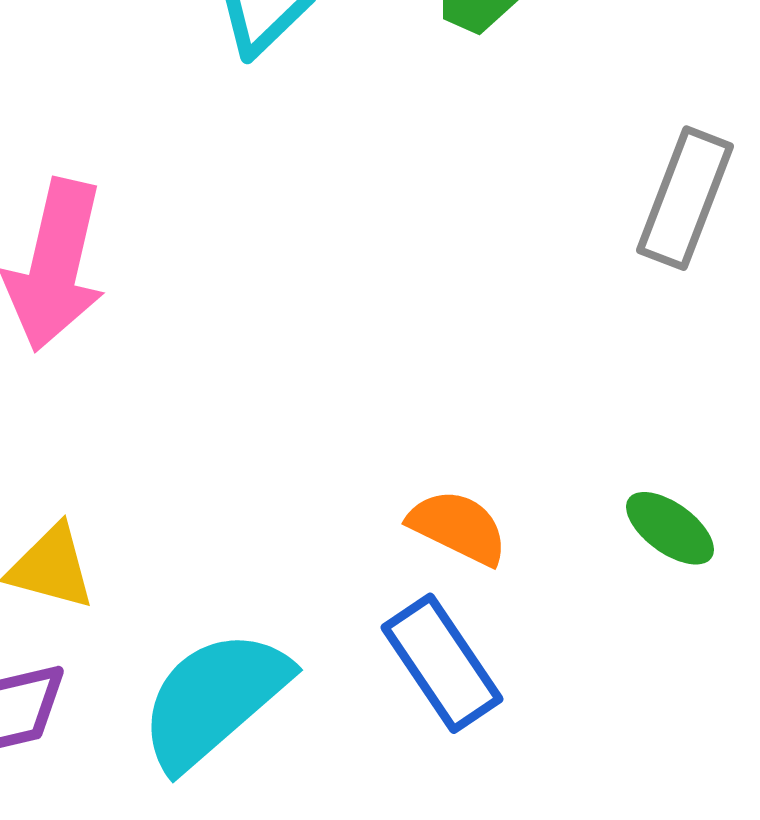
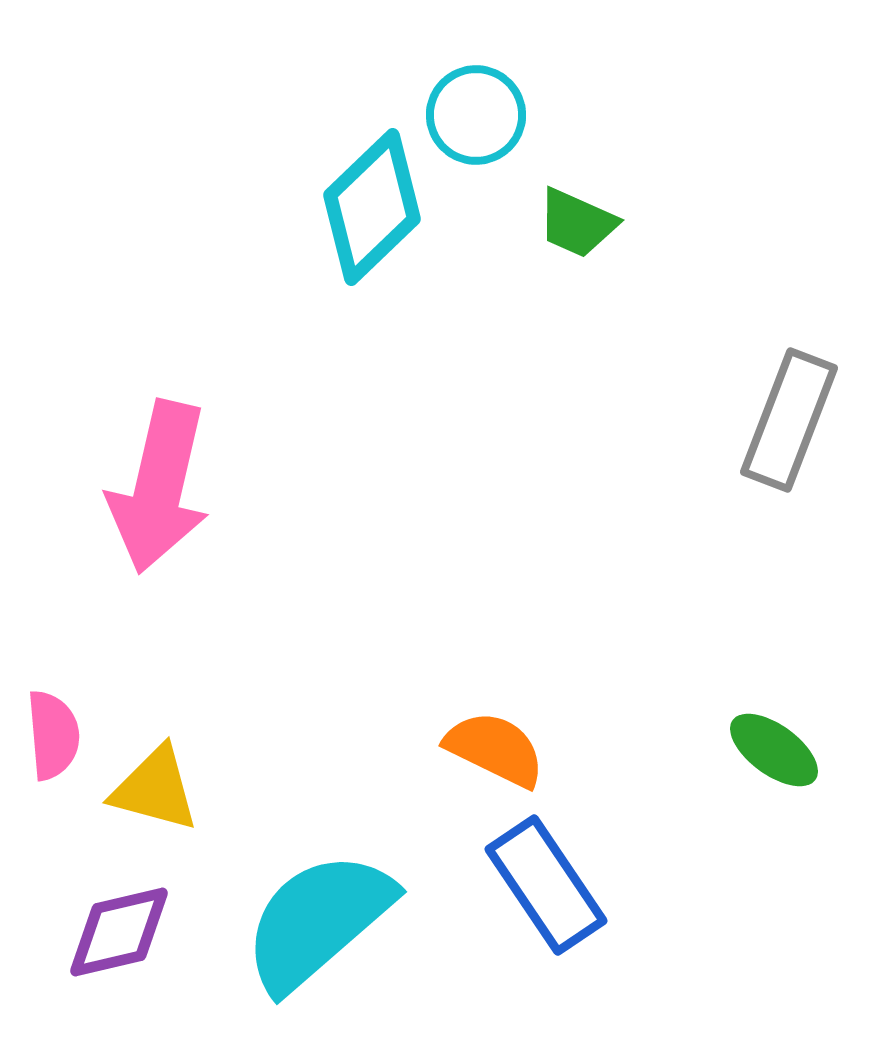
orange semicircle: (458, 527) -> (495, 749), moved

